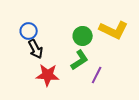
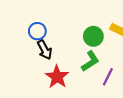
red star: (48, 75) -> (57, 77), turned 30

